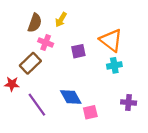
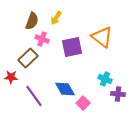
purple square: (78, 51) -> (72, 47), size x1.5
cyan cross: (114, 65) -> (105, 79), moved, turned 32
pink square: (90, 112) -> (83, 103), turned -32

